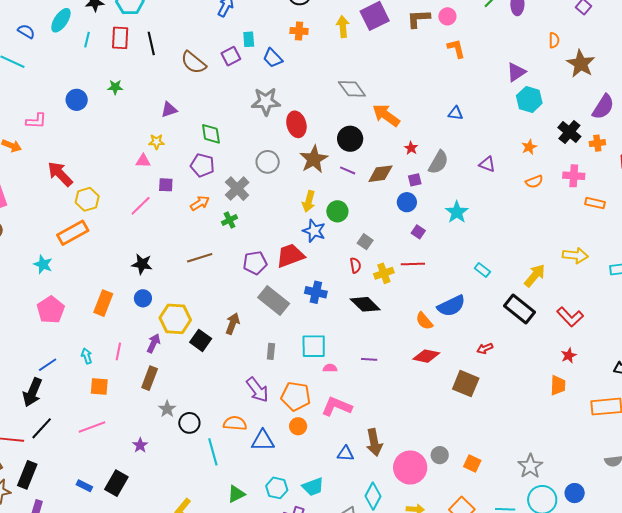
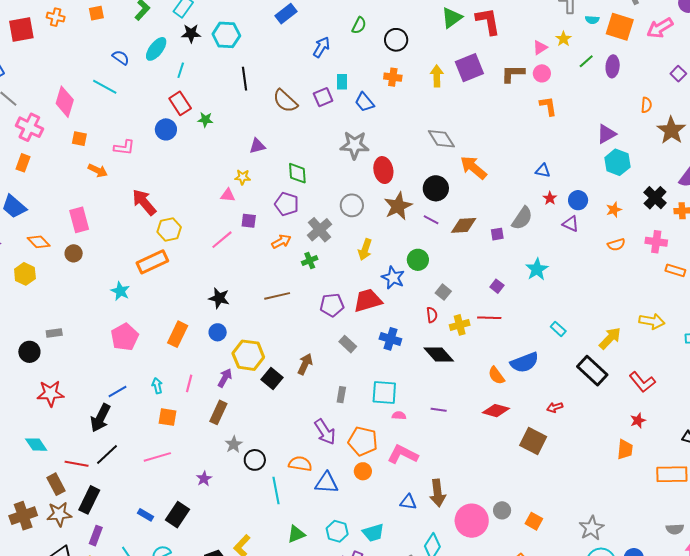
red rectangle: (120, 38) -> (180, 103), moved, turned -40
red star: (411, 148) -> (550, 198), moved
yellow arrow: (309, 201) -> (365, 250), moved
blue circle: (407, 202) -> (578, 200), moved
gray rectangle: (274, 300) -> (348, 344), size x0.6

